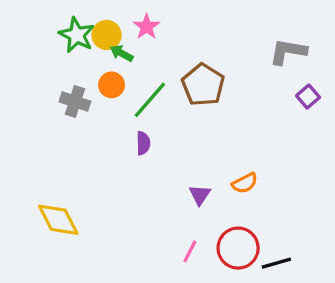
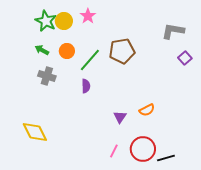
green arrow: (122, 53) -> (42, 50), moved
brown pentagon: (203, 85) -> (122, 51), turned 30
gray cross: (75, 102) -> (47, 76), moved

